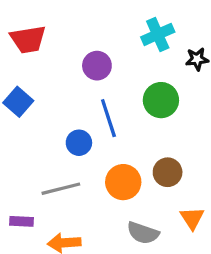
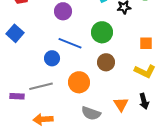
blue line: (108, 118) -> (70, 43), turned -50
brown circle: (168, 172) -> (106, 62), moved
purple rectangle: (22, 221) -> (17, 96), moved

